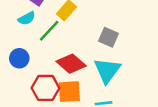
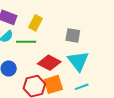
green line: (49, 31) -> (26, 42), turned 60

